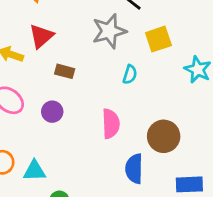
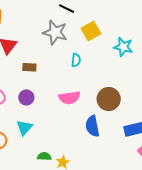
gray star: (109, 31) -> (55, 32), turned -30
pink semicircle: (111, 124) -> (69, 98), turned 95
cyan triangle: (35, 171) -> (24, 128), moved, turned -36

